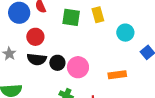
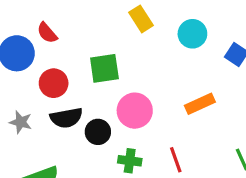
green square: (71, 17) -> (104, 68), moved
black circle: (57, 63) -> (98, 132), moved

